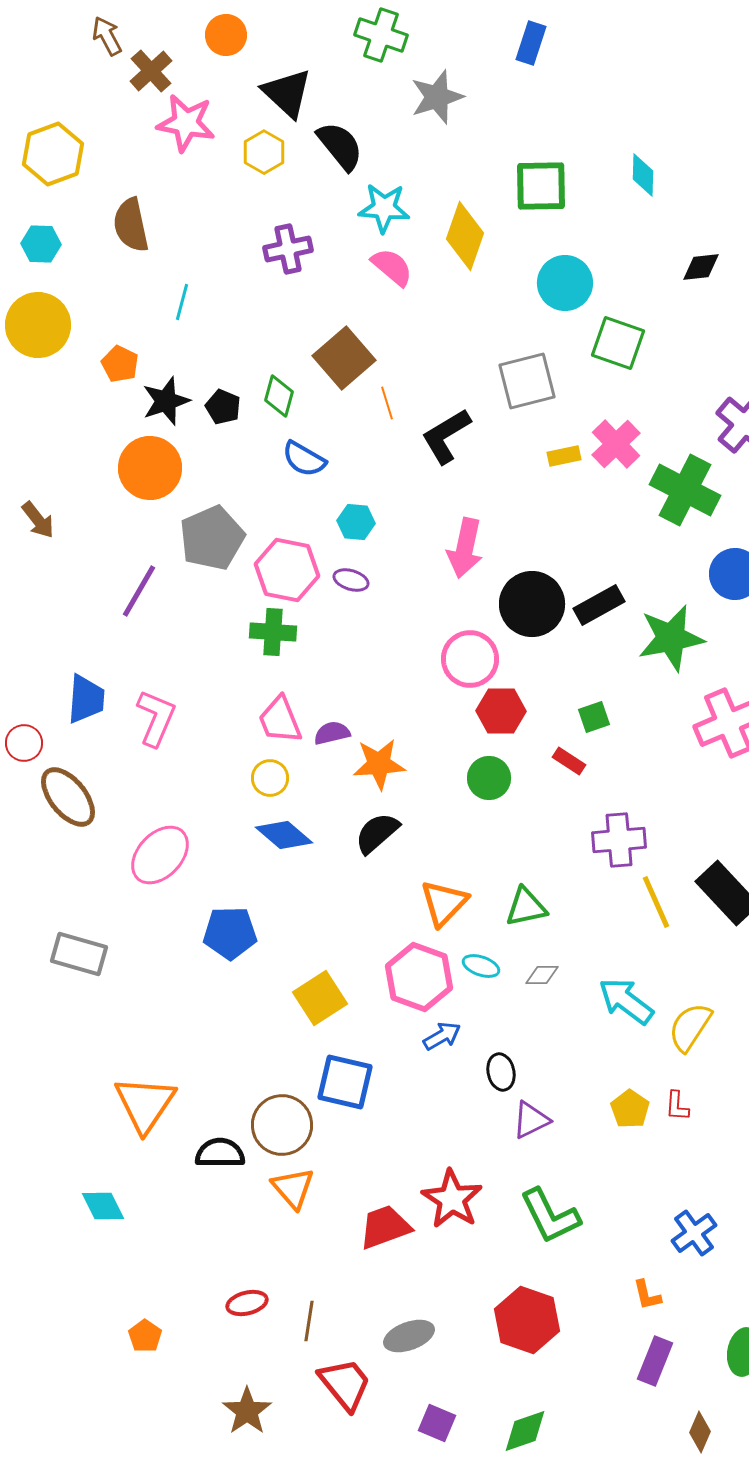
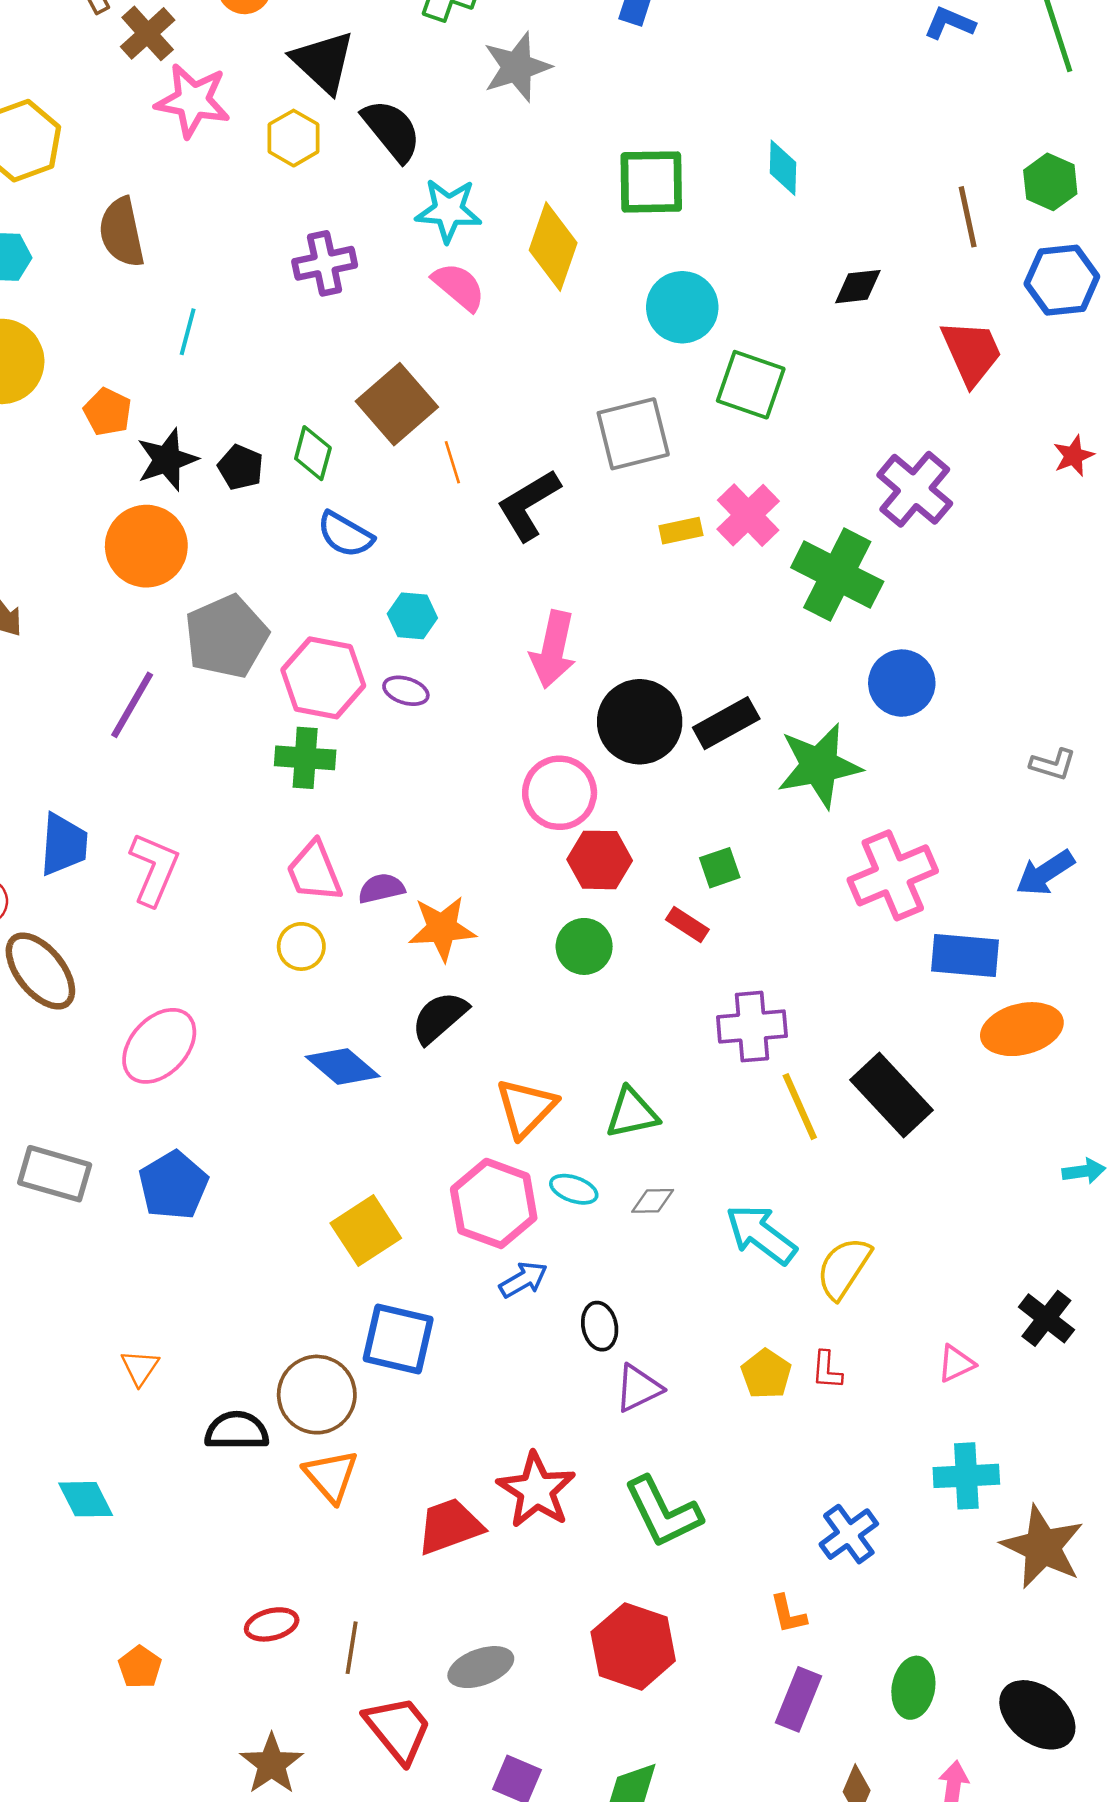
blue diamond: (284, 835) -> (343, 1067), moved
blue pentagon: (230, 933) -> (173, 1185), moved, turned -30
orange triangle: (145, 1104) -> (140, 1367), size x0.5

